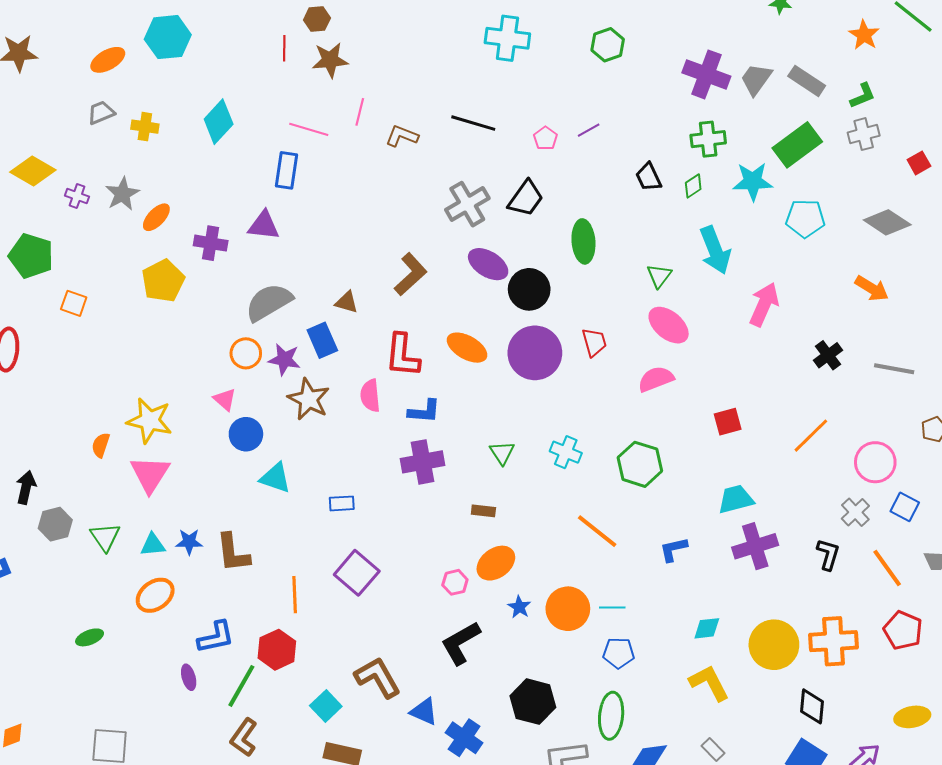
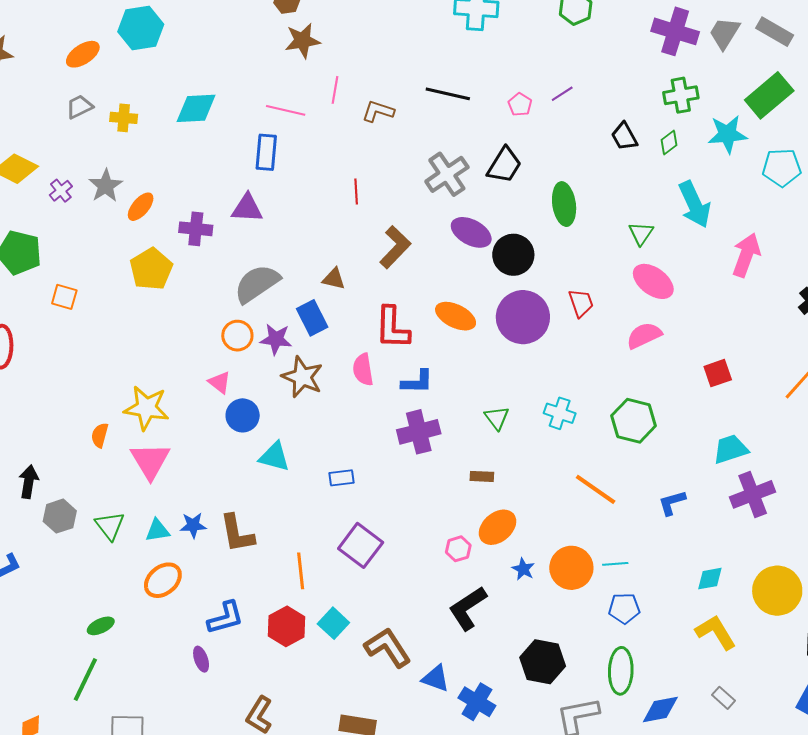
red line: (284, 48) -> (356, 191), moved
cyan diamond: (219, 122) -> (196, 108), turned 48
purple cross: (77, 196) -> (61, 191), turned 35
green line: (241, 686) -> (85, 679), moved
cyan square: (326, 706) -> (333, 623), moved

